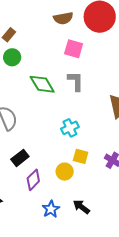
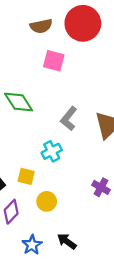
gray L-shape: (76, 81) -> (69, 119), moved, turned -140
yellow square: (81, 156) -> (26, 176), moved

